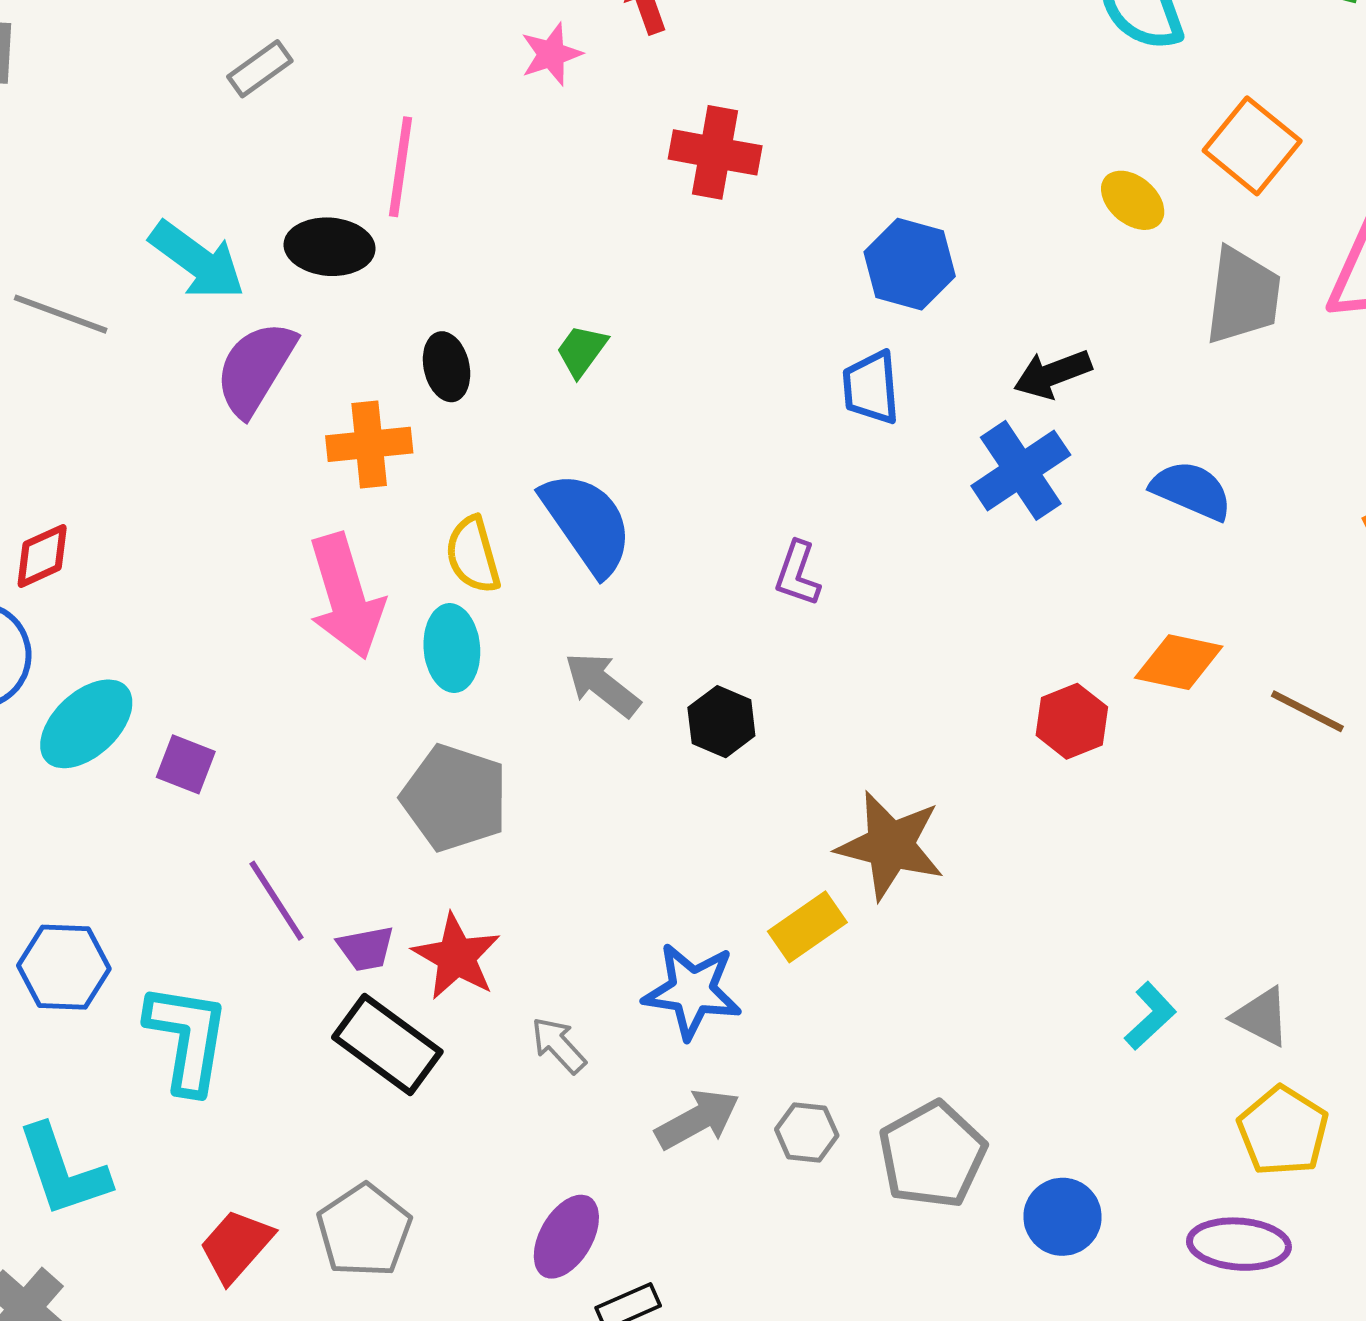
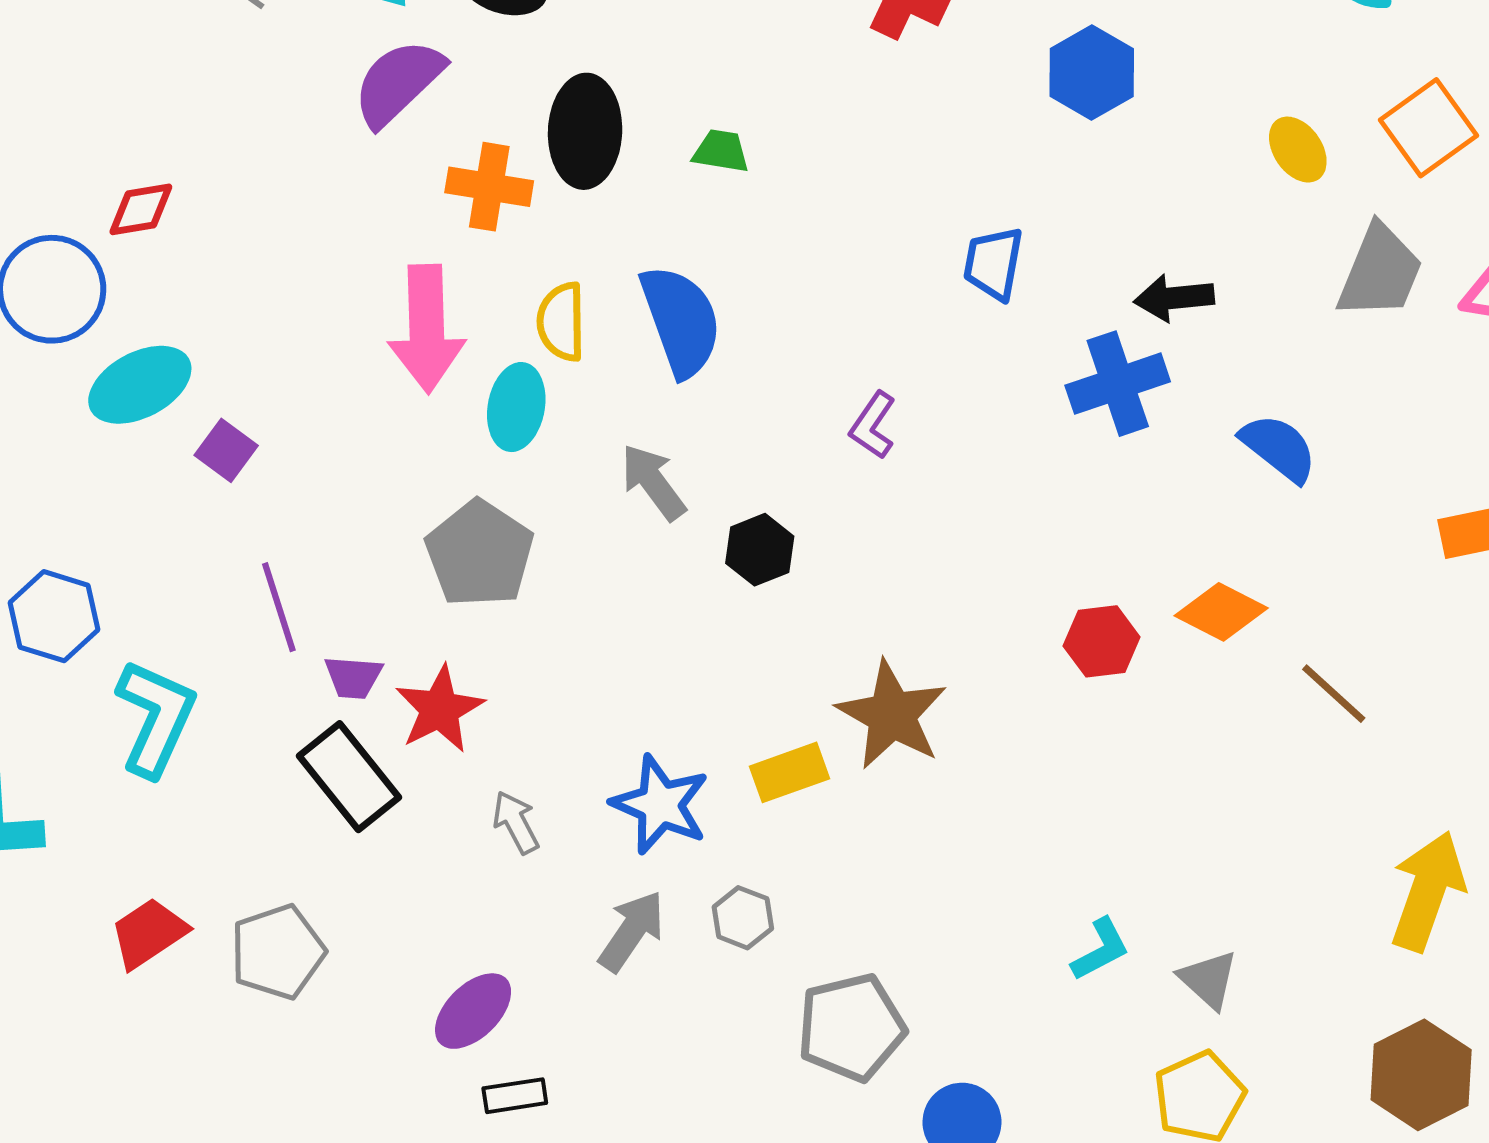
blue hexagon: (910, 264) -> (1092, 73), moved
green trapezoid: (582, 351) -> (721, 151), turned 48
black ellipse: (447, 367) -> (585, 131), size x1.6
gray arrow: (697, 1119) -> (632, 931), turned -42
gray hexagon: (807, 1132) -> (743, 918), moved

